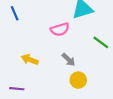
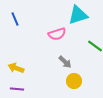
yellow arrow: (30, 60) -> (16, 68), moved

